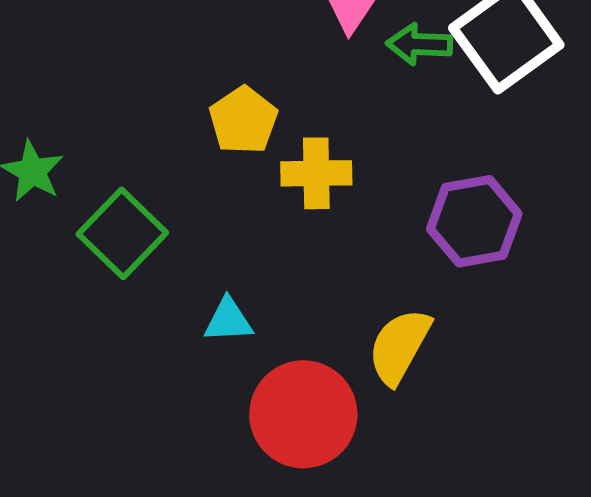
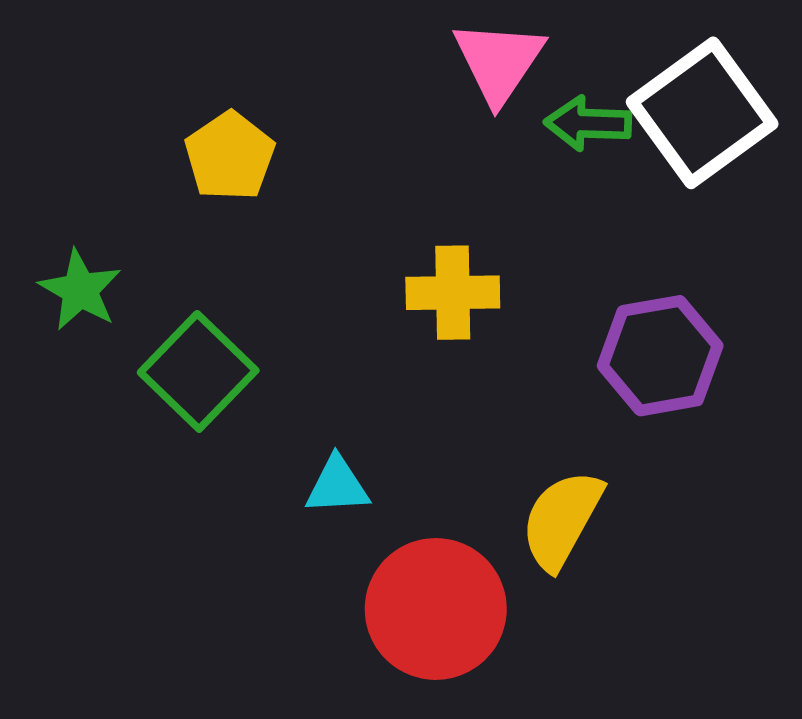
yellow pentagon: (243, 120) -> (230, 156), moved

